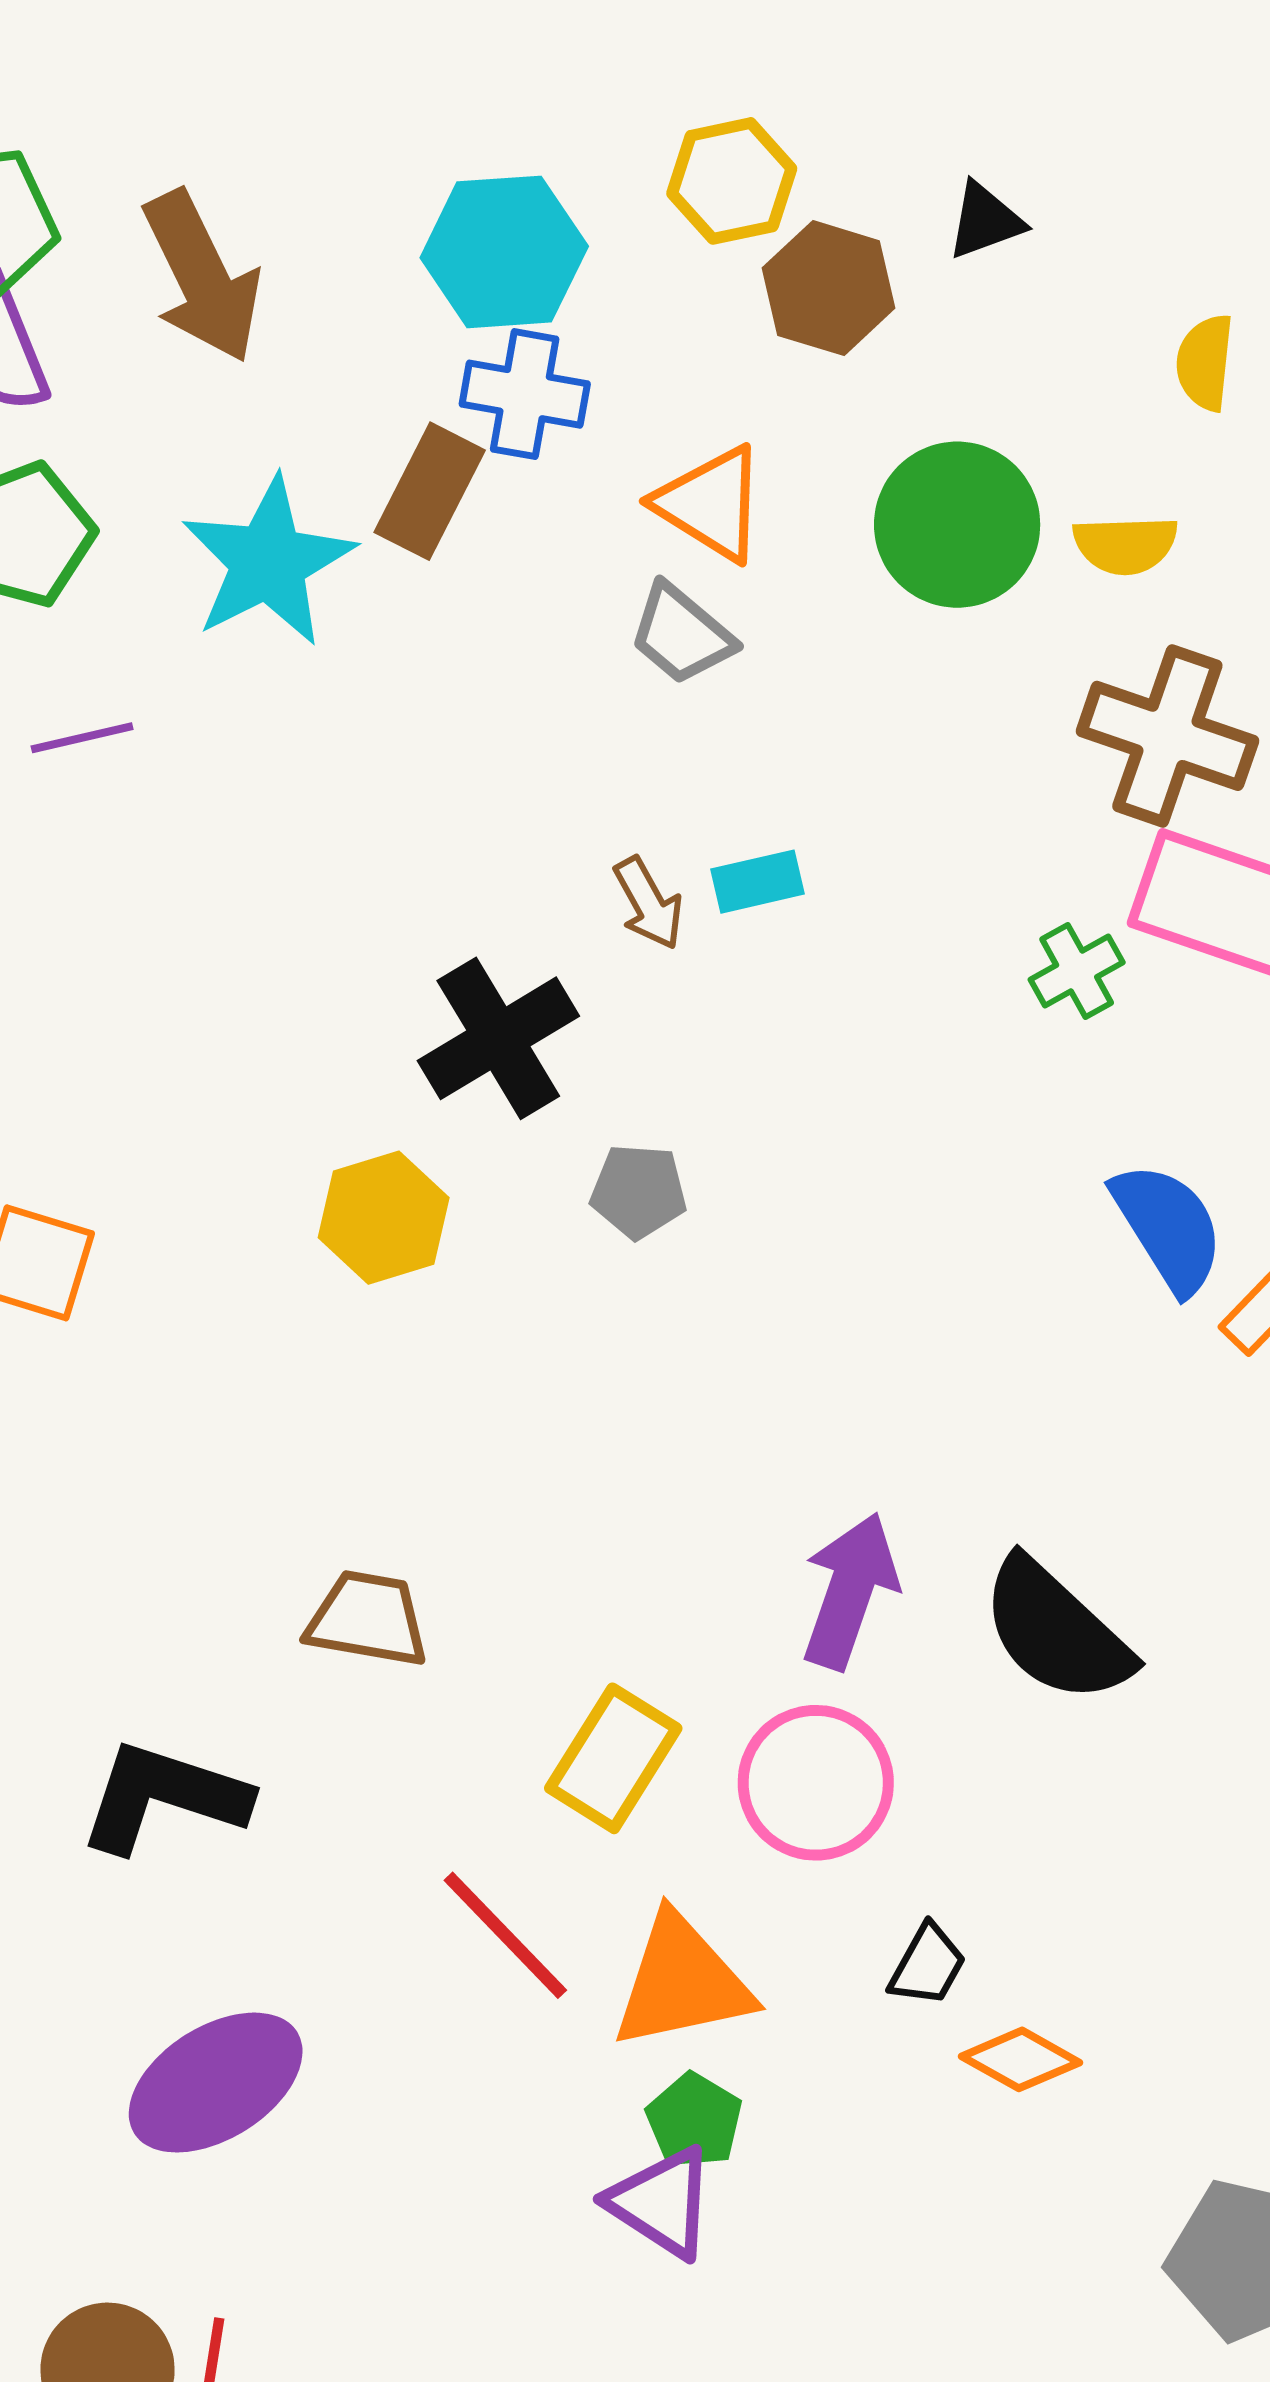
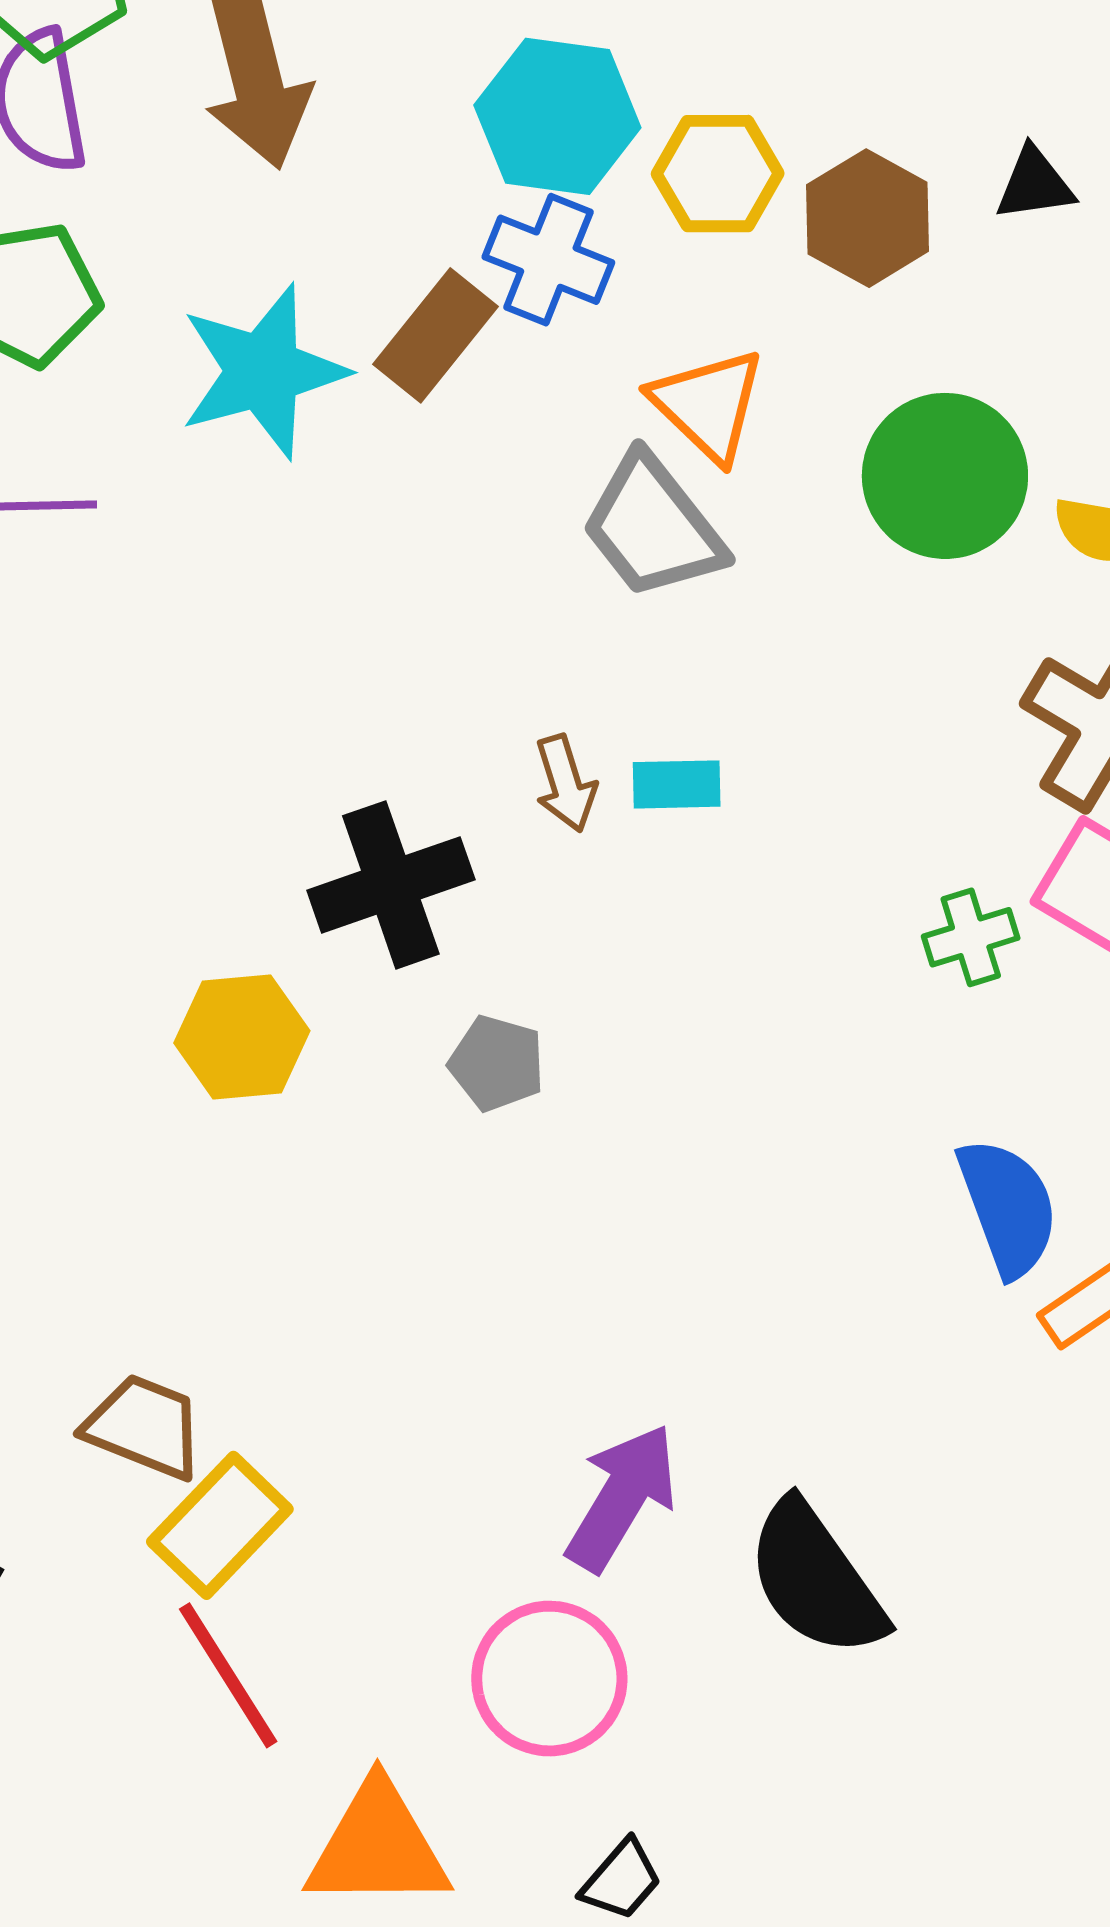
yellow hexagon: (732, 181) -> (718, 174), moved
gray trapezoid: (681, 634) -> (653, 527), size x1.4
yellow rectangle: (613, 1758) -> (220, 1525), moved
red line: (505, 1935) -> (228, 1675), moved

